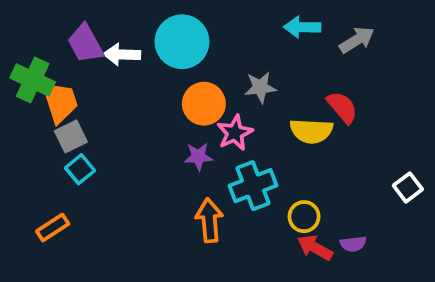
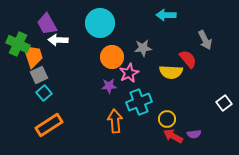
gray arrow: (357, 40) -> (205, 40), moved, turned 96
white arrow: (122, 54) -> (58, 40), moved
orange rectangle: (53, 228) -> (49, 125), moved, size x1.5

